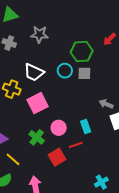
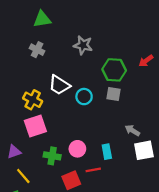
gray star: (39, 34) -> (83, 45), moved
cyan circle: (65, 71) -> (84, 97), moved
pink square: (38, 103) -> (35, 126), moved
green cross: (37, 137) -> (52, 156), turned -35

